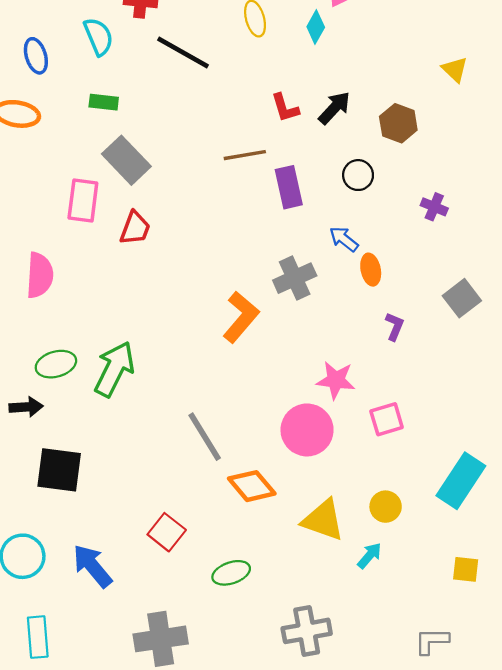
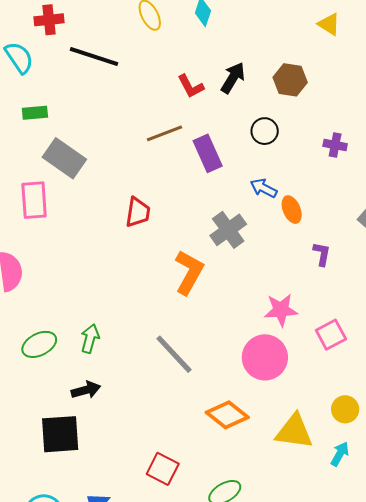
red trapezoid: (135, 228) -> (138, 212), moved
green arrow: (114, 369) -> (90, 339), size x0.6
black arrow: (26, 407) -> (86, 390), moved
gray line: (205, 437) -> (174, 354), moved

